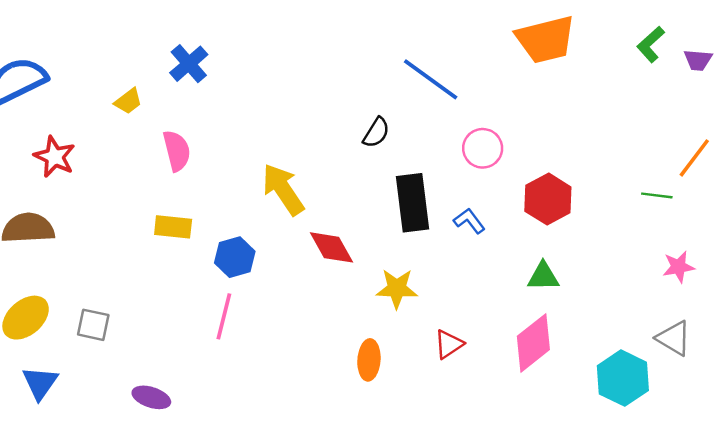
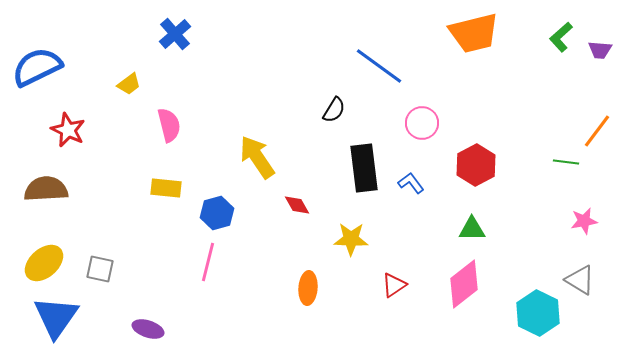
blue cross: (189, 64) -> (175, 34), moved
red diamond: (331, 247) -> (297, 205), size x0.7
orange ellipse: (369, 360) -> (308, 288), moved
blue triangle: (40, 383) -> (56, 317), size x1.5

